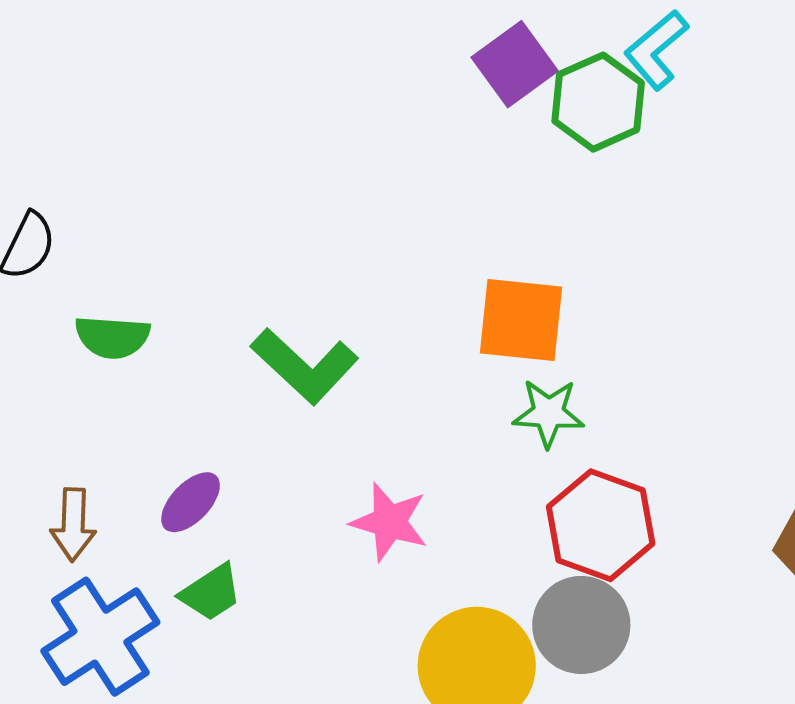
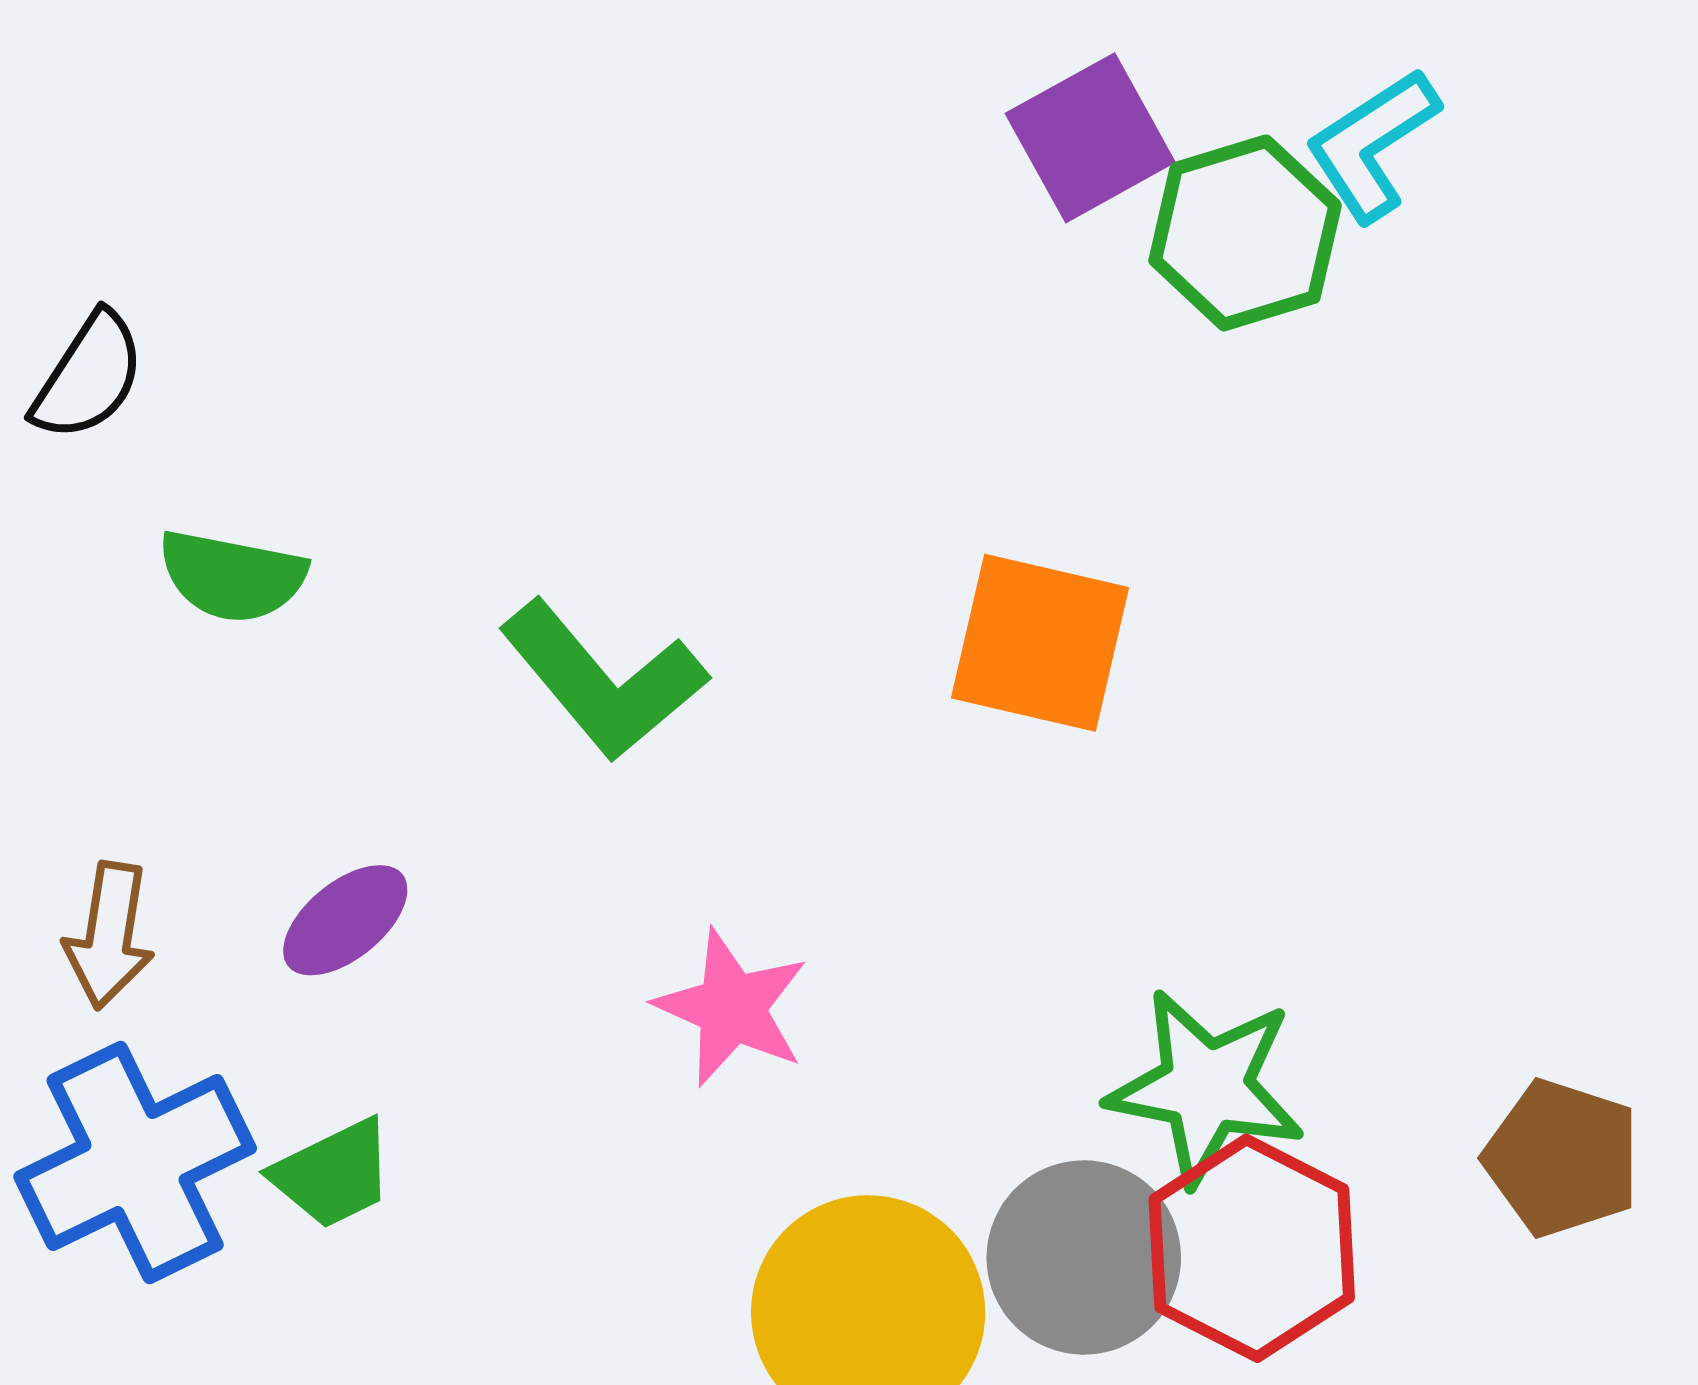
green star: (548, 413) -> (1206, 1087), moved, size x1.4
red hexagon: (601, 525) -> (1252, 1248), moved
green trapezoid: (211, 593) -> (333, 1174), moved

